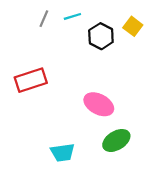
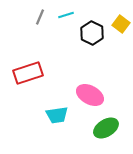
cyan trapezoid: (63, 153) -> (57, 115), moved

